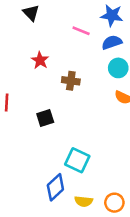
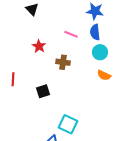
pink line: (81, 31) -> (71, 34), moved
blue semicircle: (112, 42) -> (95, 32), turned -77

